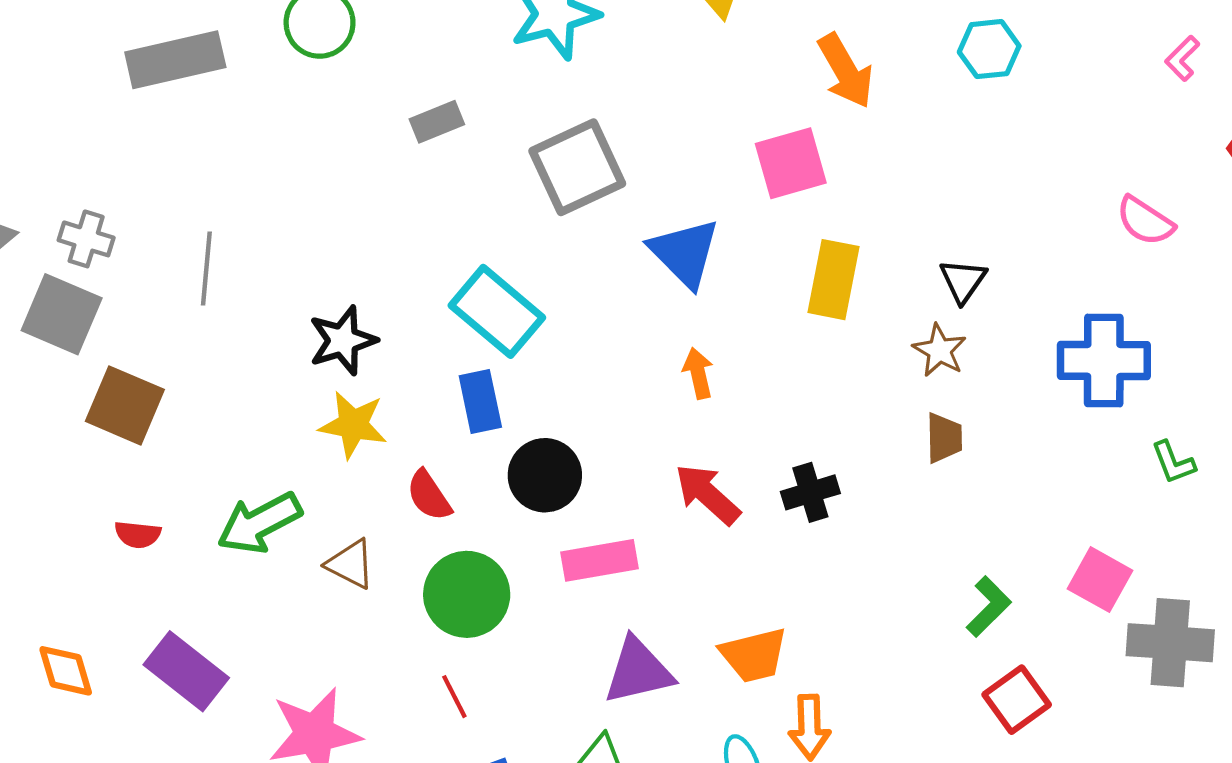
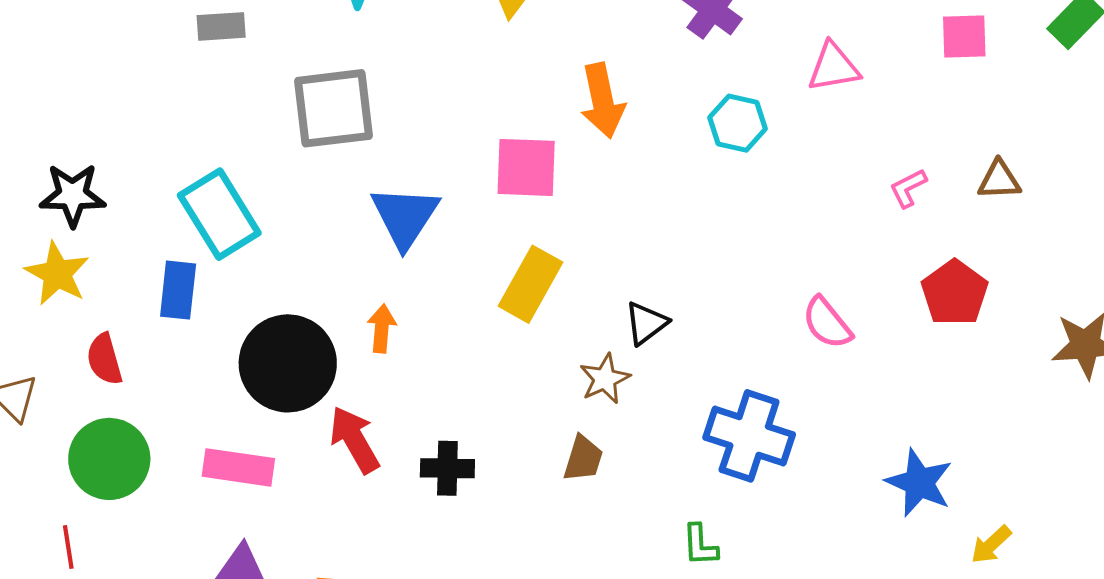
green L-shape: (1173, 462) -> (700, 545), moved
black circle: (545, 475) -> (288, 363), moved, size x1.4

